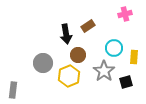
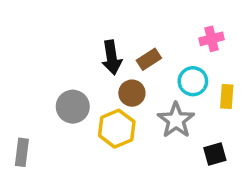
pink cross: (125, 14) -> (211, 39), moved
brown rectangle: (88, 26) -> (149, 59), moved
black square: (126, 82) -> (215, 154), moved

